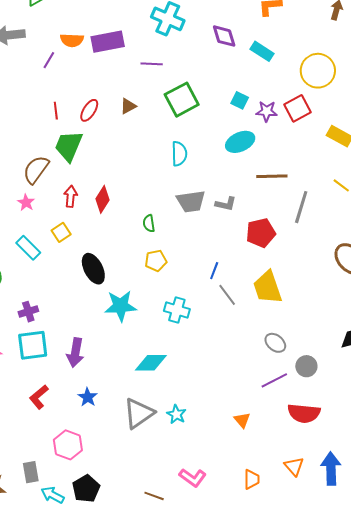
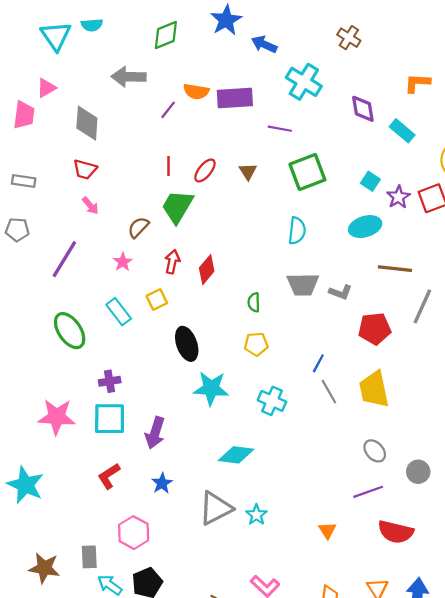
brown triangle: (128, 106) -> (248, 171), turned -42
purple star: (267, 111) -> (398, 197), turned 30
brown semicircle: (36, 170) -> (138, 227), size x0.7
gray circle: (306, 366) -> (418, 472), moved

